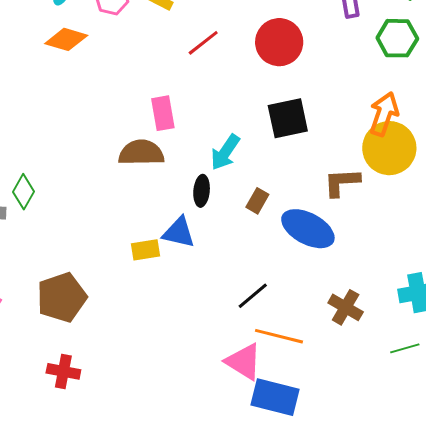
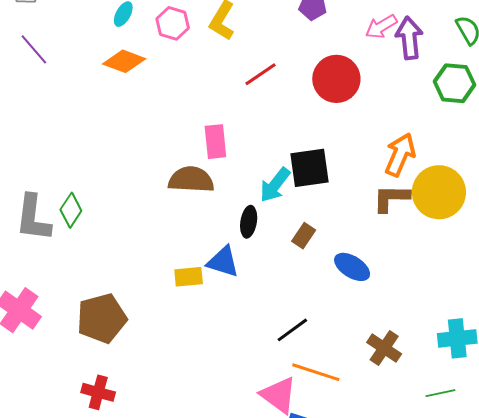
orange arrow: (384, 114) -> (400, 155), moved
black square: (288, 118) -> (310, 168), moved
brown L-shape: (342, 182) -> (391, 198), moved
blue ellipse: (308, 229) -> (352, 267), size x0.7

